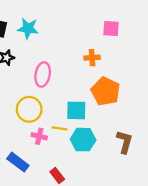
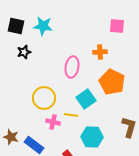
pink ellipse: (43, 74) -> (72, 67), moved
cyan square: (76, 110) -> (86, 99), turned -36
cyan hexagon: (83, 140) -> (92, 137), moved

